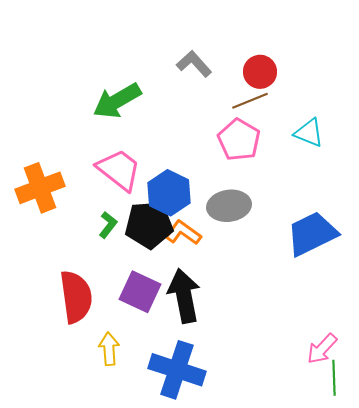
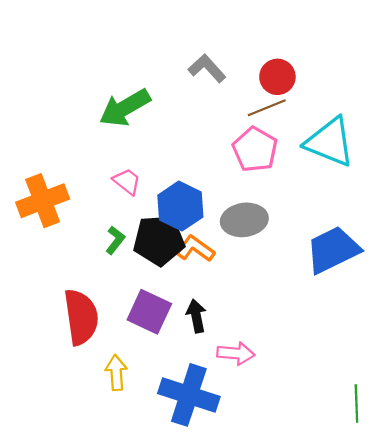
cyan triangle: (309, 133) -> (330, 142), size x1.6
pink trapezoid: (119, 170) -> (127, 181), size x0.6
black arrow: (184, 296) -> (196, 316), size x0.6
pink arrow: (322, 349) -> (236, 353), moved, turned -128

